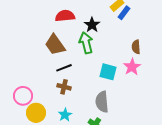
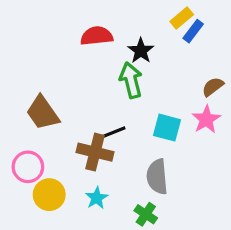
brown trapezoid: (55, 45) -> (43, 113), moved
brown semicircle: (136, 47) -> (213, 87), turned 56
black line: (64, 68) -> (113, 132), moved
brown cross: (64, 87) -> (95, 152), size x1.5

